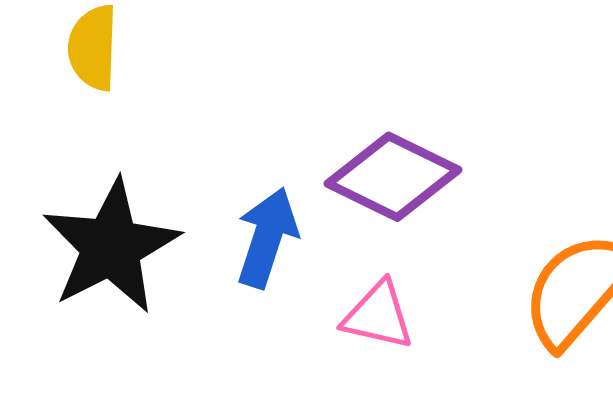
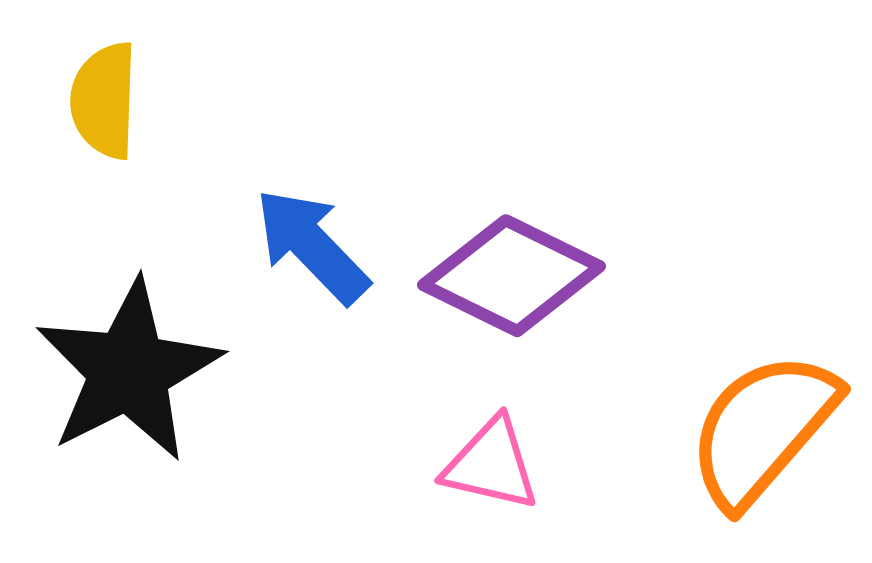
blue arrow: (267, 238) -> (312, 246), moved, turned -62

